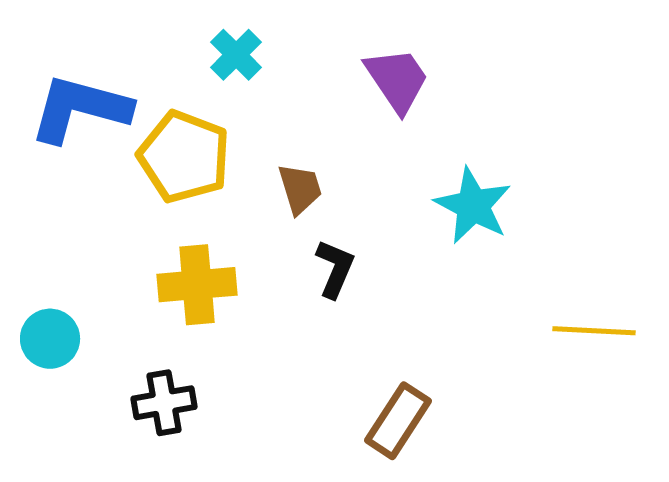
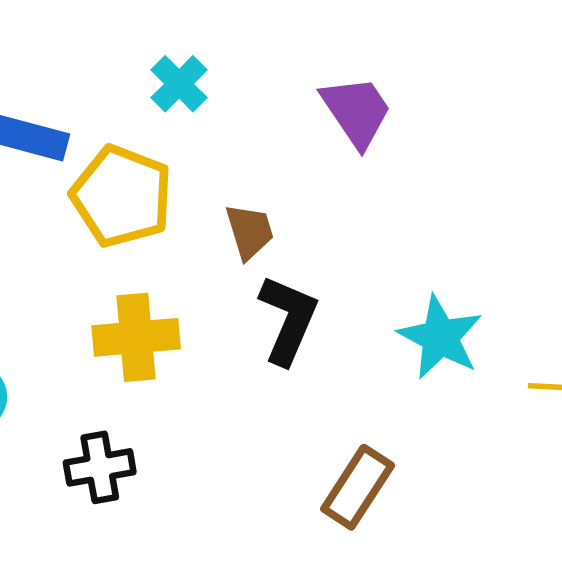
cyan star: (473, 206) -> (440, 337), moved
black L-shape: (335, 269) -> (288, 320), size x1.4

